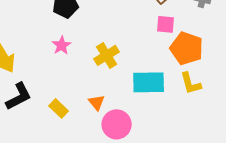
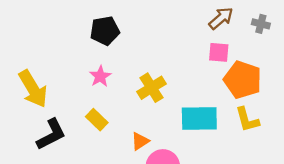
orange triangle: (97, 102) -> (140, 141), turned 36
yellow rectangle: (59, 108) -> (97, 120), moved

